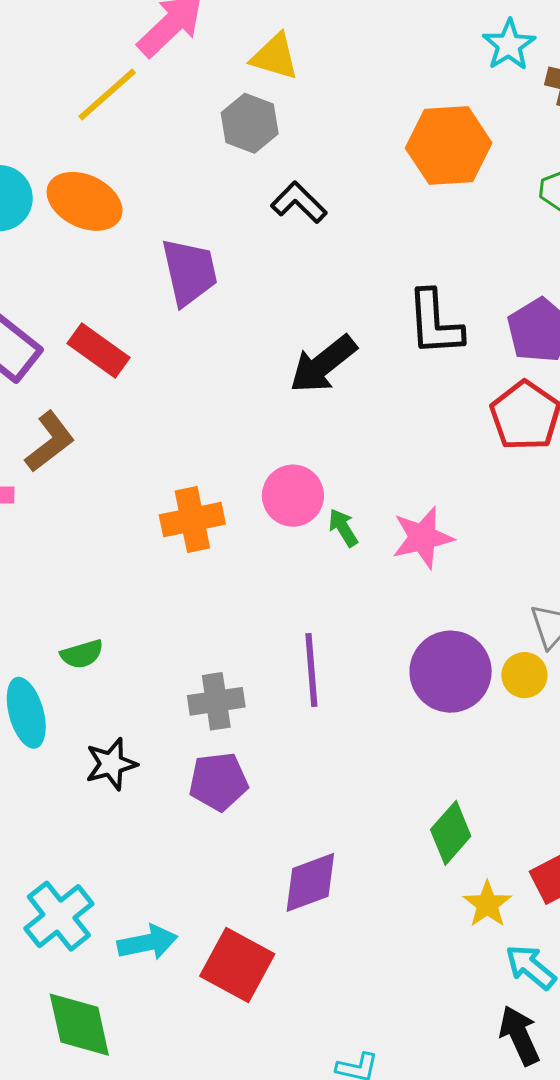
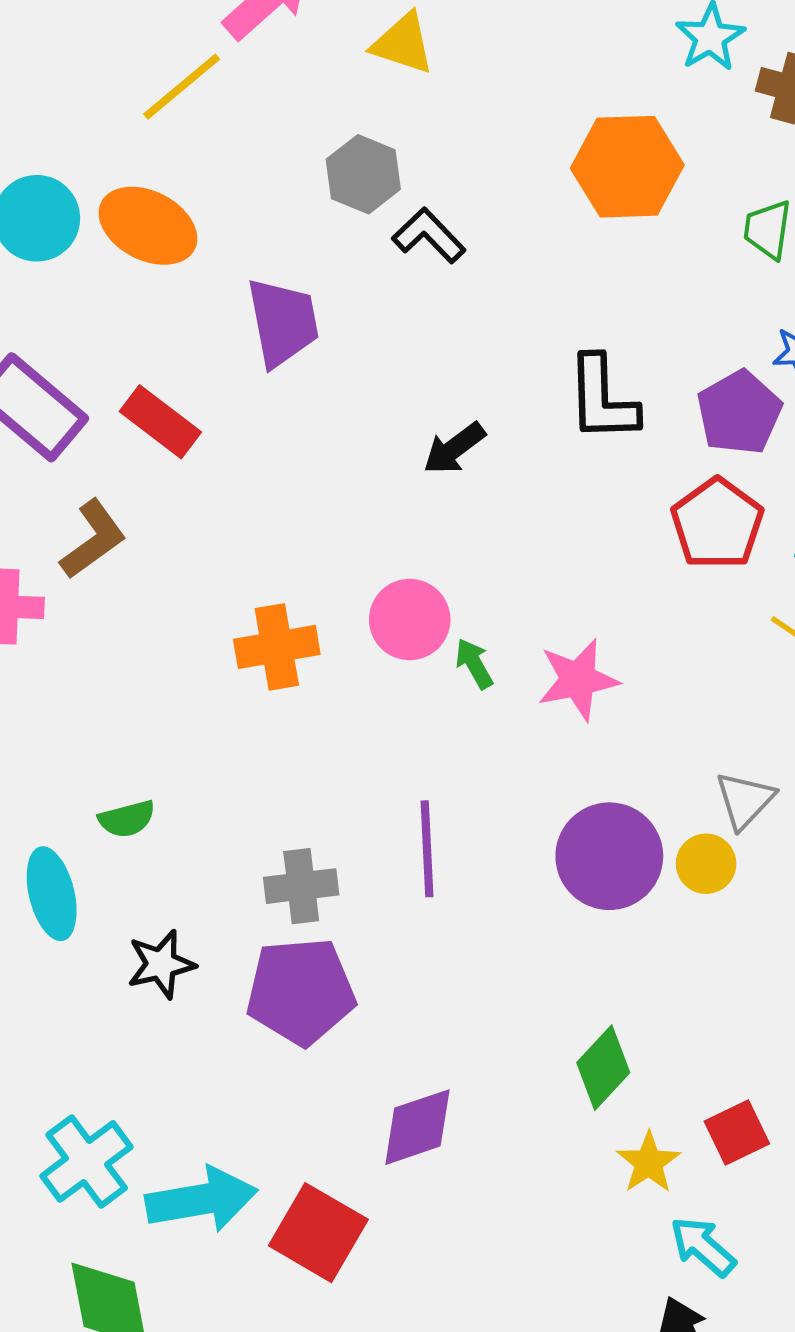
gray hexagon: (250, 123) -> (363, 174), moved
black arrow: (323, 364) -> (454, 448), size x0.7
purple pentagon: (218, 782) -> (301, 991), size x1.4
cyan arrow: (147, 943) -> (202, 1200), size x1.4

